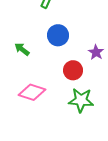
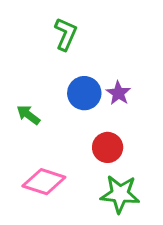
purple star: (96, 52) -> (118, 93), moved

